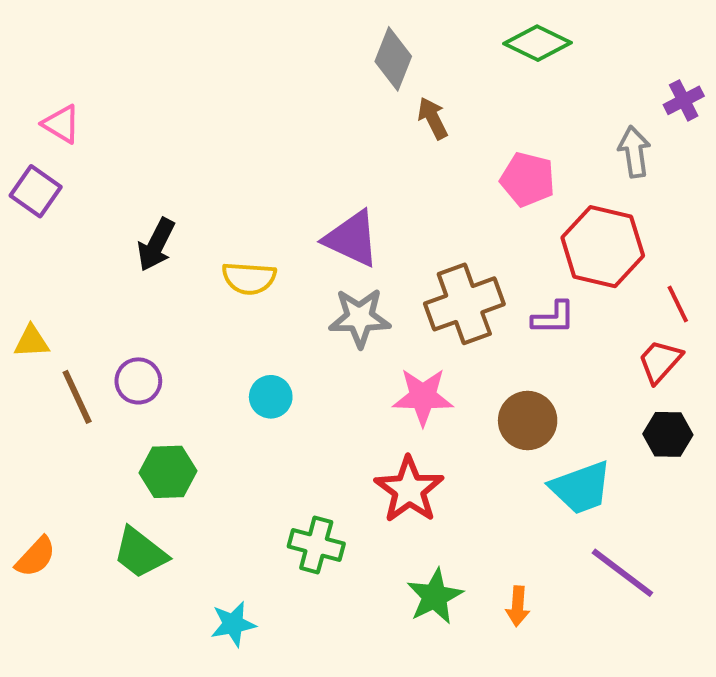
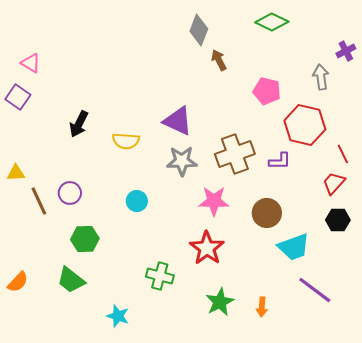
cyan star: (233, 624) -> (118, 316), turned 30

